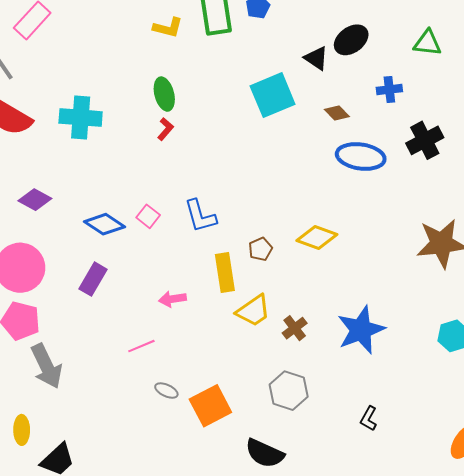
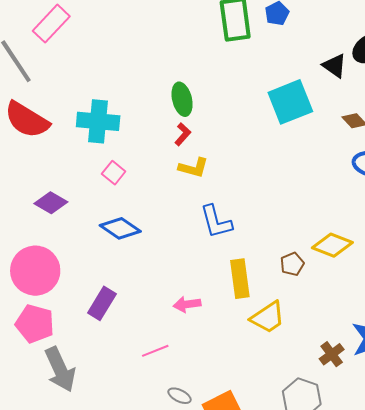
yellow L-shape: (168, 28) -> (193, 168), moved
pink square: (148, 216) -> (114, 173), moved
brown pentagon: (260, 249) -> (292, 264), moved
purple rectangle: (93, 279) -> (102, 303), moved
brown cross: (295, 328) -> (332, 354), moved

